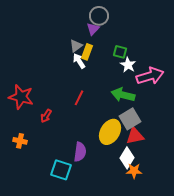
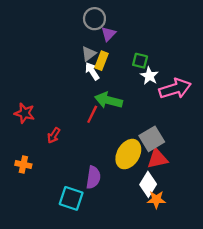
gray circle: (99, 16) -> (94, 19), moved
green arrow: (123, 95) -> (109, 100), moved
red star: (21, 97) -> (24, 113), size x0.7

